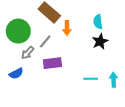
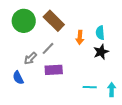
orange arrow: (67, 28) -> (80, 37), moved
green circle: (18, 31) -> (24, 21), moved
blue semicircle: (16, 74) -> (18, 78), turned 88

